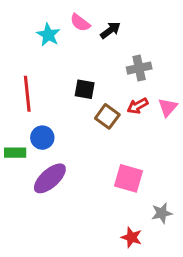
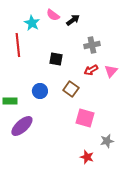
red line: (27, 94) -> (18, 45), moved
brown square: (107, 116) -> (71, 89), moved
blue circle: (42, 138) -> (40, 91), moved
purple ellipse: (50, 178) -> (22, 126), moved

